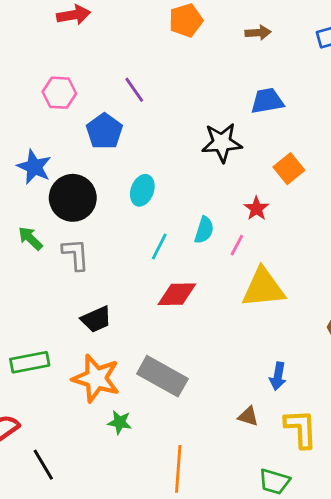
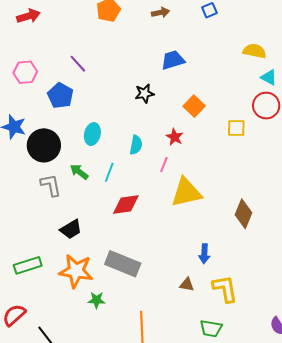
black star: (222, 143) -> (144, 93), size x0.7
cyan semicircle: (204, 230) -> (136, 145), moved
green arrow: (30, 238) -> (79, 172), moved

